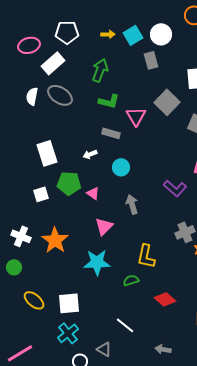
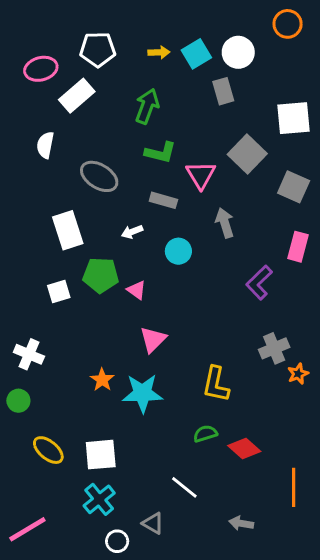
gray ellipse: (60, 95) -> (99, 176), moved
purple L-shape: (175, 188) -> (259, 283), turned 95
gray arrow: (132, 204) -> (225, 223), moved
orange star: (55, 240) -> (102, 380), moved, size x0.6
green semicircle: (131, 280) -> (205, 434), moved

